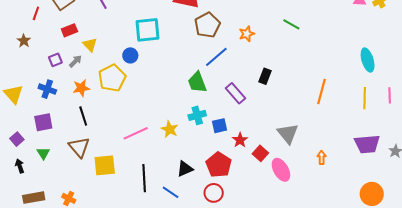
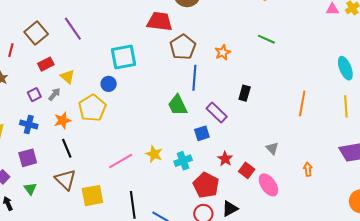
blue line: (216, 57) -> (194, 78), turned -40
cyan cross: (197, 115) -> (183, 161), moved
blue square: (220, 126) -> (202, 133), moved
gray triangle: (288, 134) -> (272, 148), size x0.6
black triangle: (185, 169) -> (230, 209), moved

